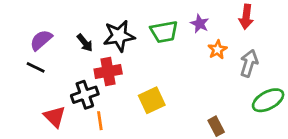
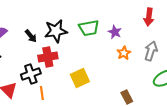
purple star: (200, 24) -> (115, 32), moved
orange star: (217, 50) -> (124, 53), moved

